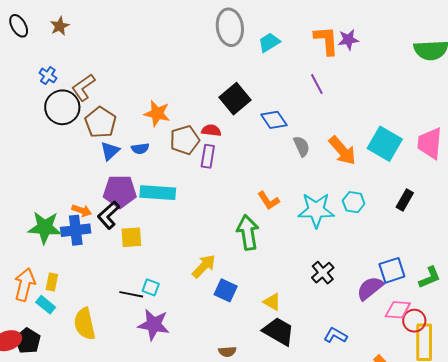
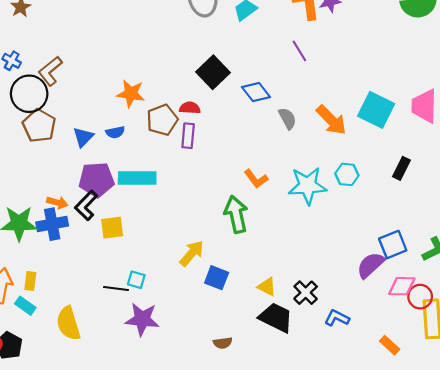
brown pentagon: (101, 122) -> (39, 126), moved
black cross: (323, 273) -> (306, 293), moved

